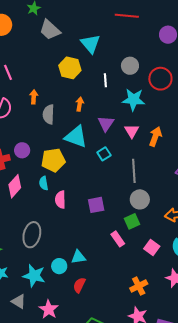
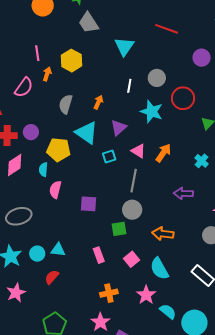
yellow hexagon: (70, 68) -> (71, 61), moved
orange arrow: (34, 97) -> (47, 74), moved
pink triangle: (132, 131) -> (138, 151), moved, turned -42
gray ellipse: (32, 235) -> (19, 216), turned 45
pink rectangle: (118, 239) -> (99, 255), moved

